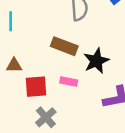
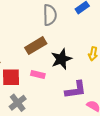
brown rectangle: (64, 46) -> (36, 46), turned -55

